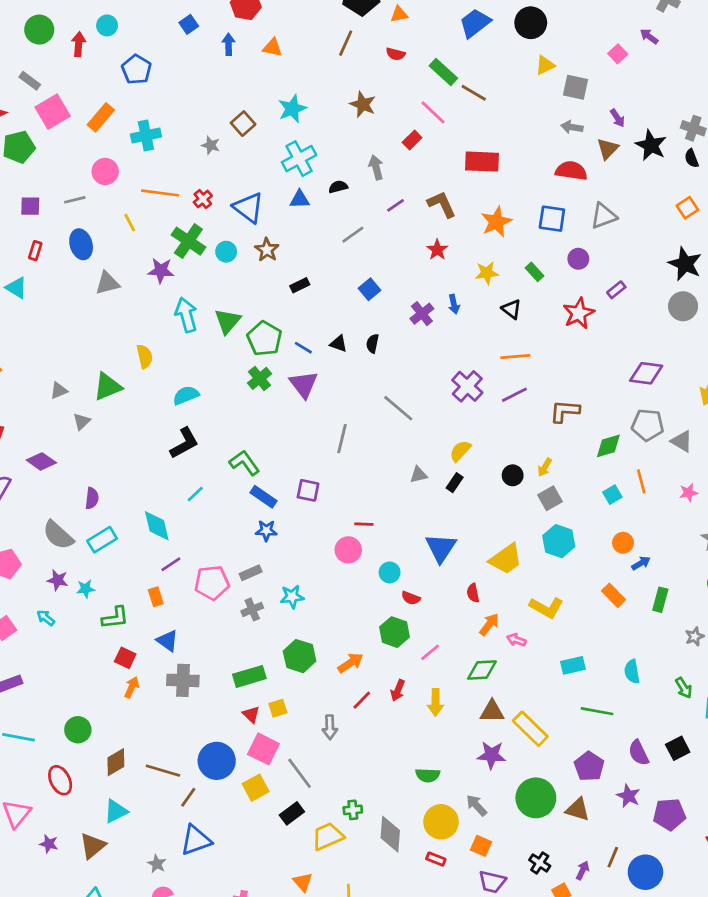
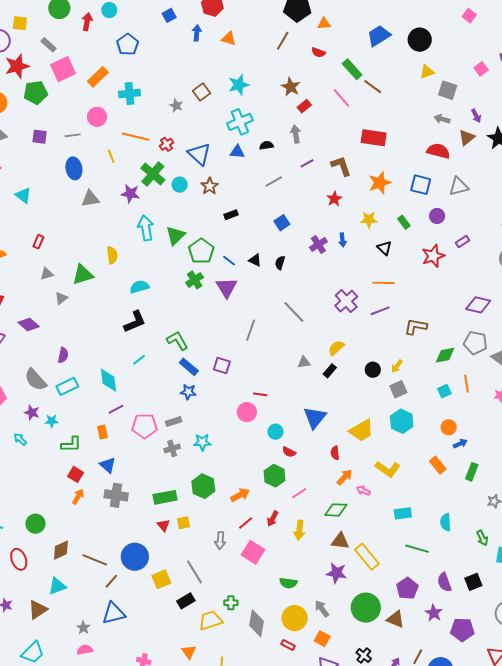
red rectangle: (412, 140) -> (304, 106), moved
red rectangle: (35, 251) -> (38, 242), moved
pink square: (263, 749) -> (253, 552), moved

